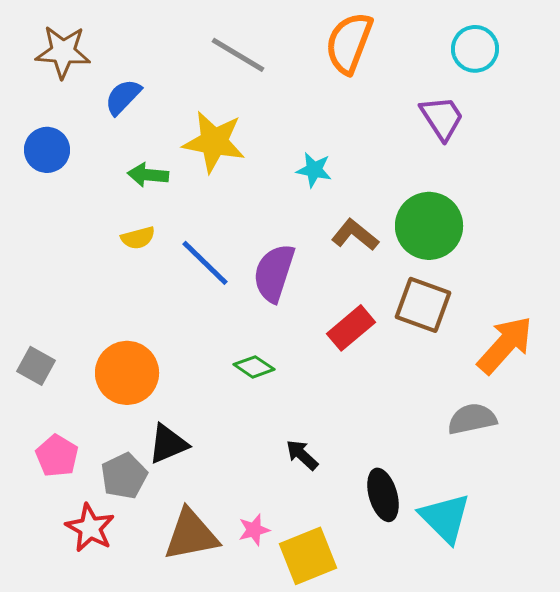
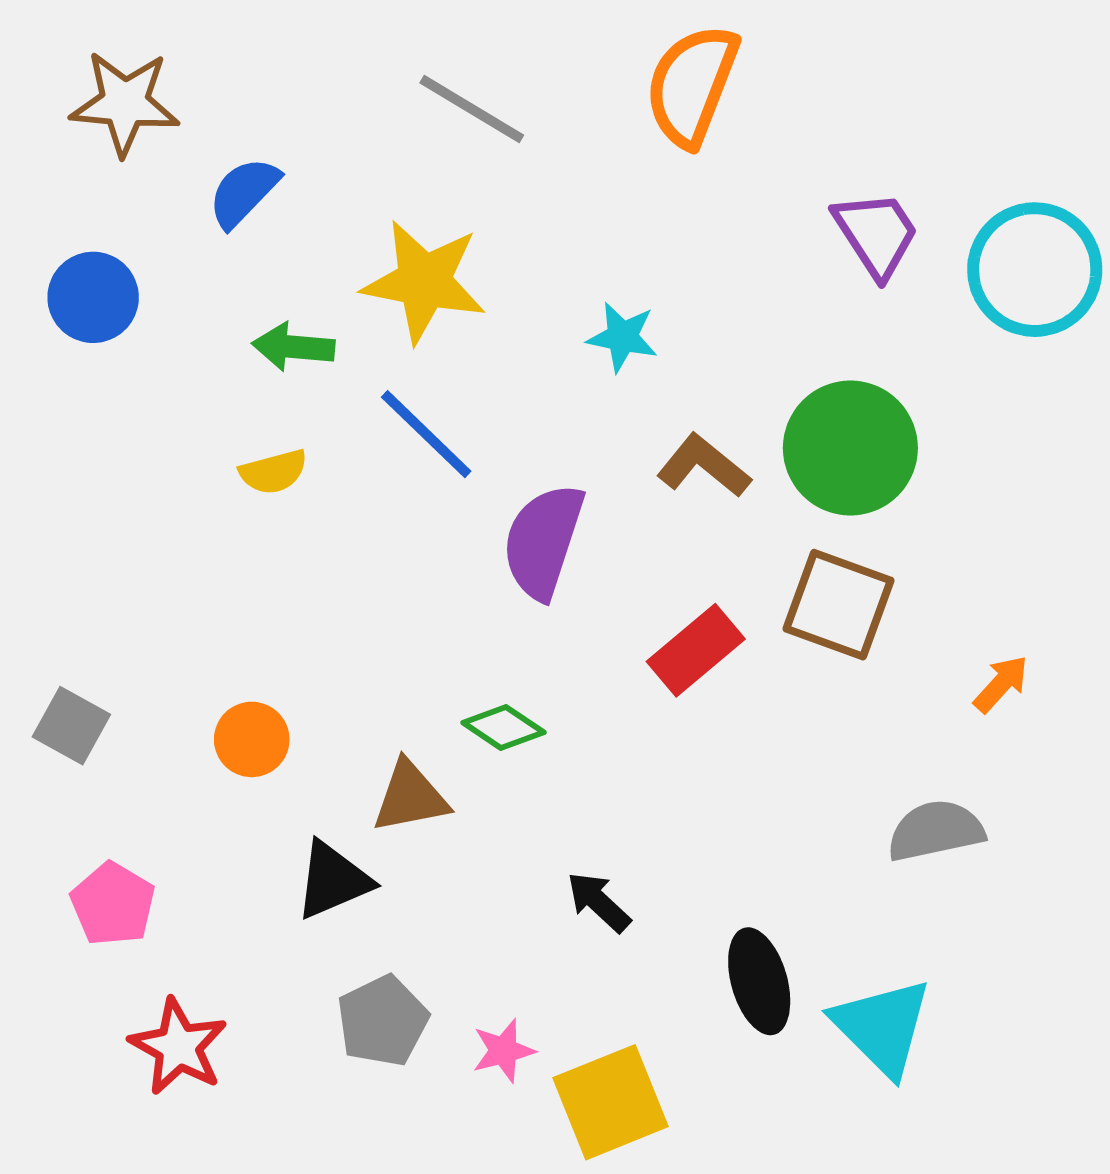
cyan circle: (475, 49) -> (1035, 270), moved, size x1.4
blue line: (205, 263) -> (426, 434), moved
orange arrow: (505, 345) -> (1001, 684), size x0.5
orange circle: (127, 373) -> (252, 739), size x0.6
gray pentagon: (124, 476) -> (383, 1021), moved
brown triangle: (191, 535) -> (410, 797), moved, size x0.7

